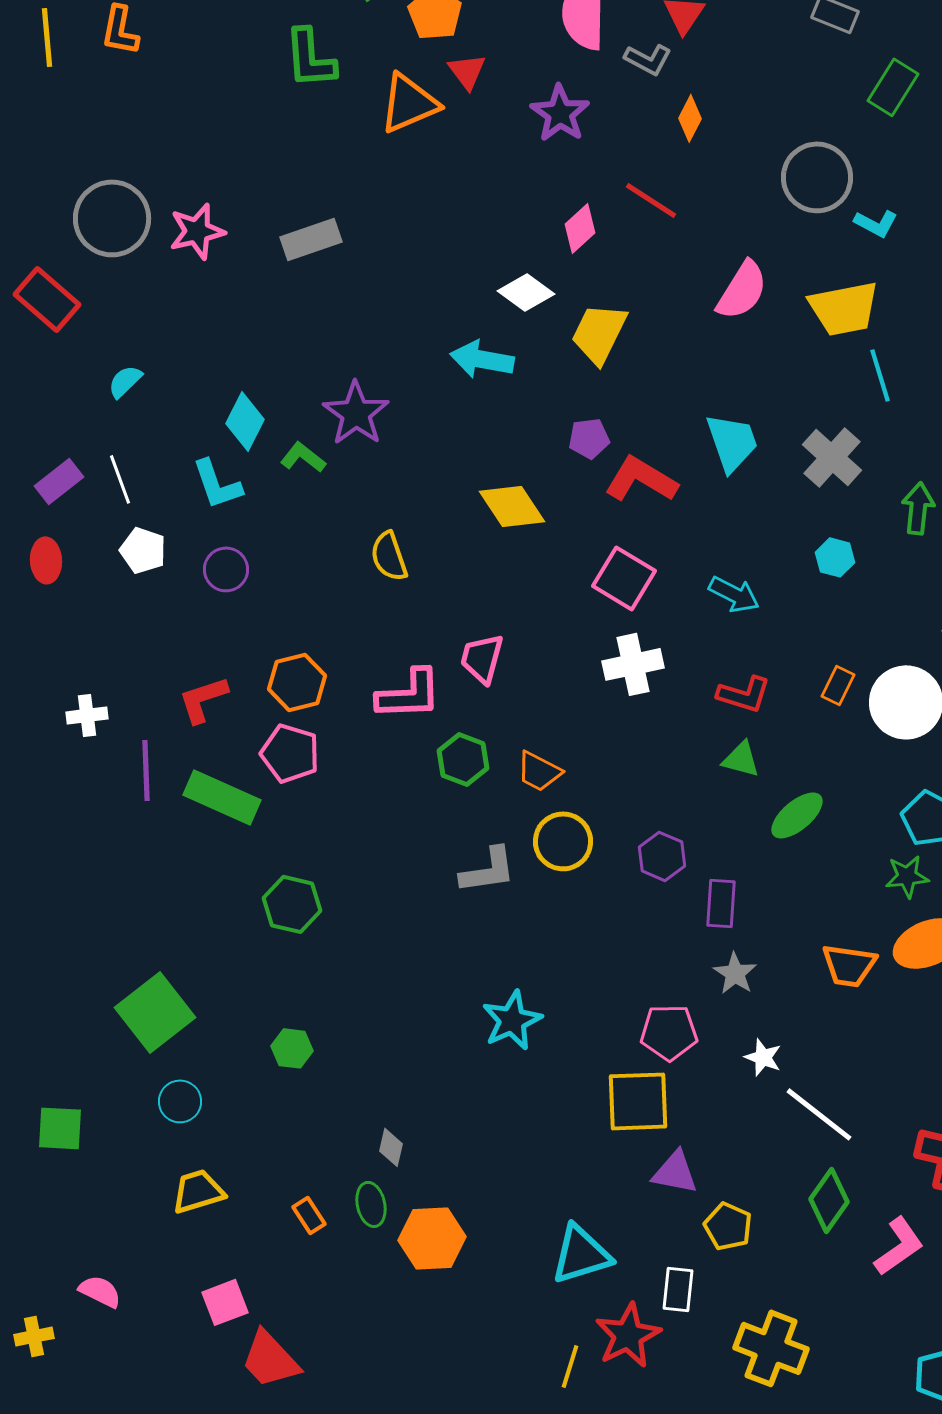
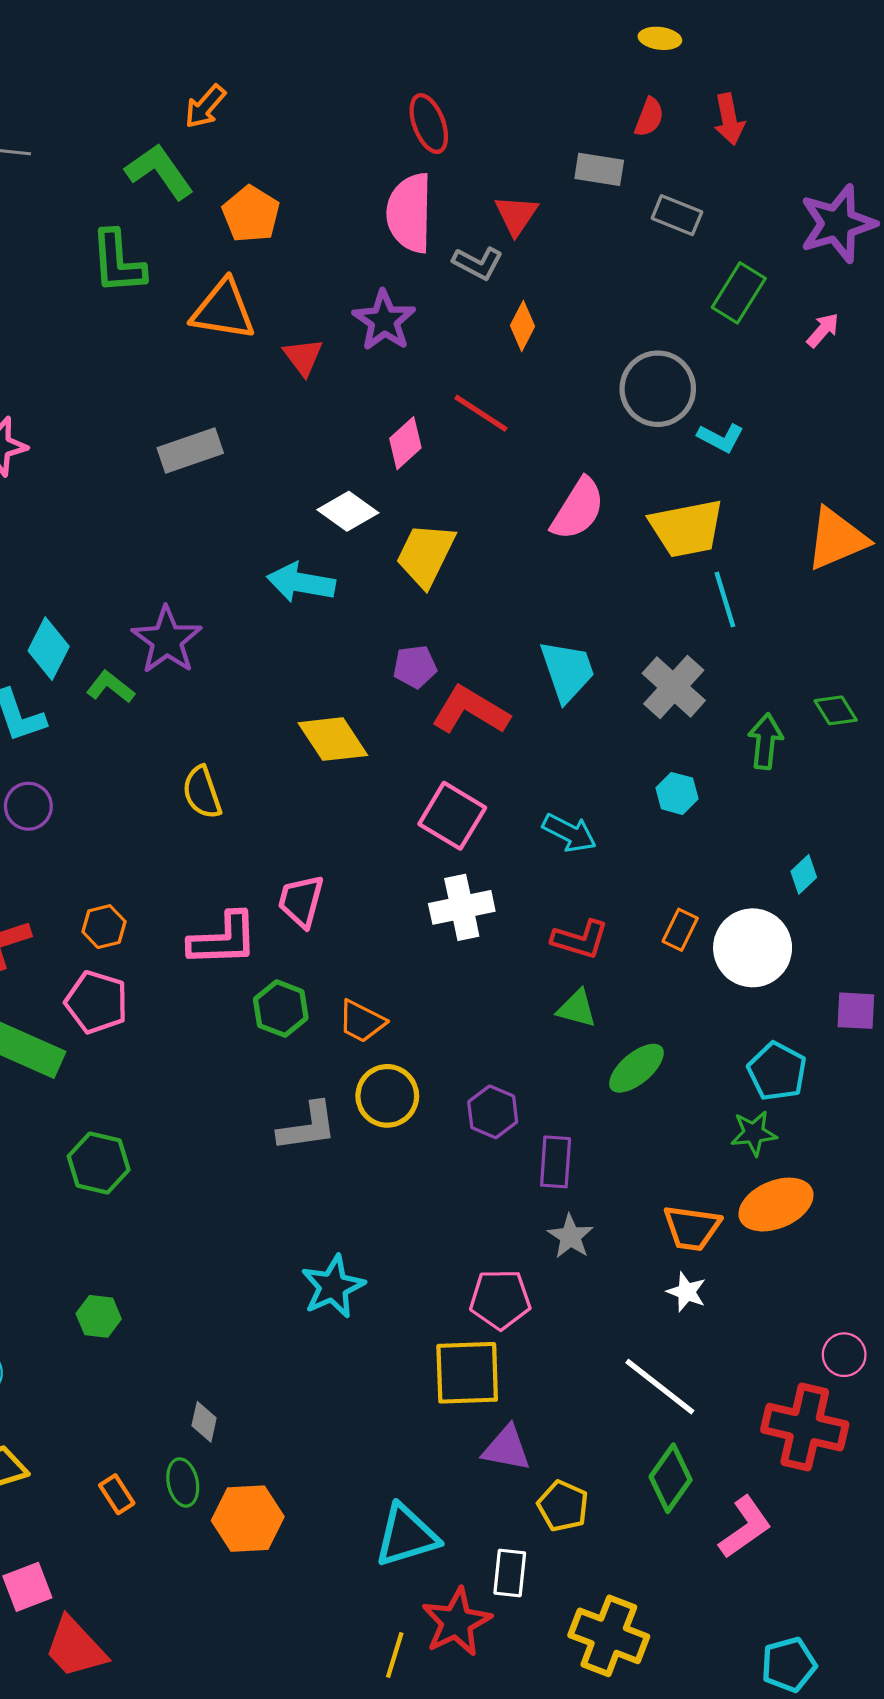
red triangle: (467, 71) -> (303, 357), moved
orange triangle: (409, 103) -> (223, 310), turned 32
gray rectangle: (311, 239) -> (190, 450), moved
orange hexagon: (297, 682) -> (104, 927), size x0.7
white star: (763, 1057) -> (687, 1292), moved

